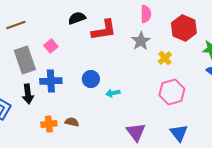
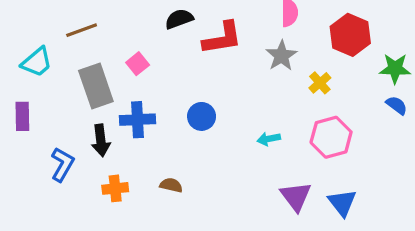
cyan arrow: (113, 93) -> (269, 139), moved
orange cross: (49, 124) -> (115, 188), moved
purple triangle: (136, 132) -> (296, 196), moved

